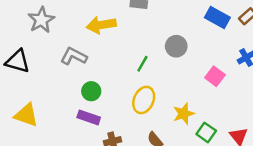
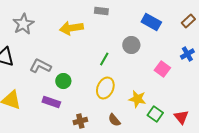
blue rectangle: (217, 17) -> (151, 22), moved
gray L-shape: (74, 56) -> (40, 66), moved
yellow star: (184, 114) -> (137, 99), turned 30
purple rectangle: (89, 117) -> (51, 102), moved

